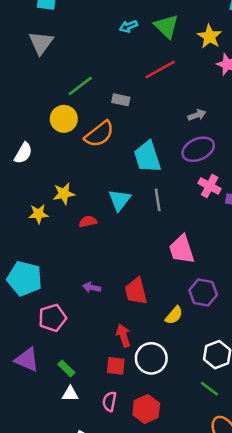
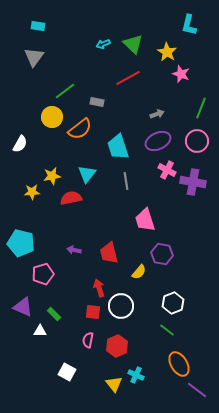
cyan triangle: (120, 200) -> (87, 174), moved
red semicircle: (88, 221) -> (71, 198), size x1.5
white triangle: (70, 394) -> (40, 331), moved

